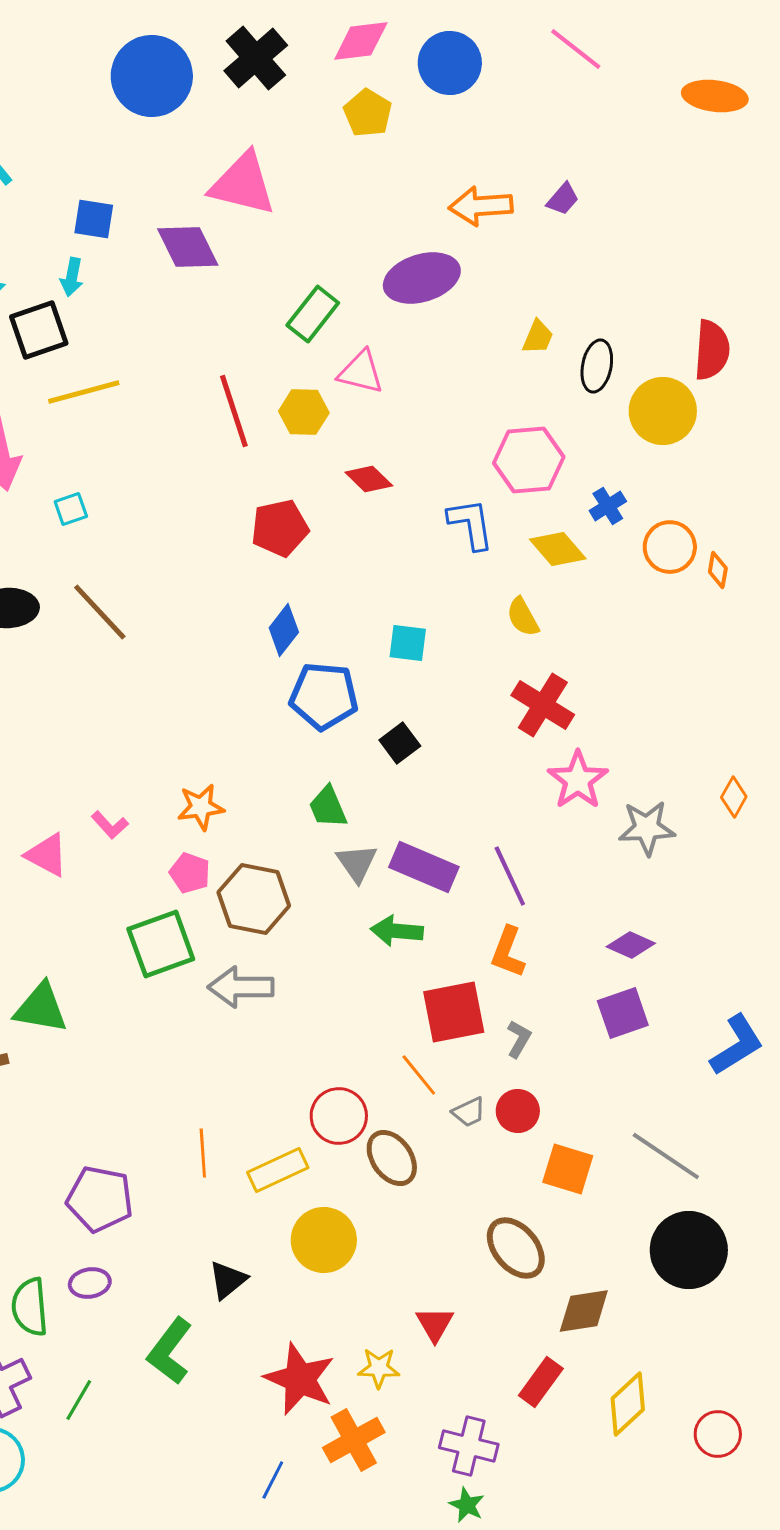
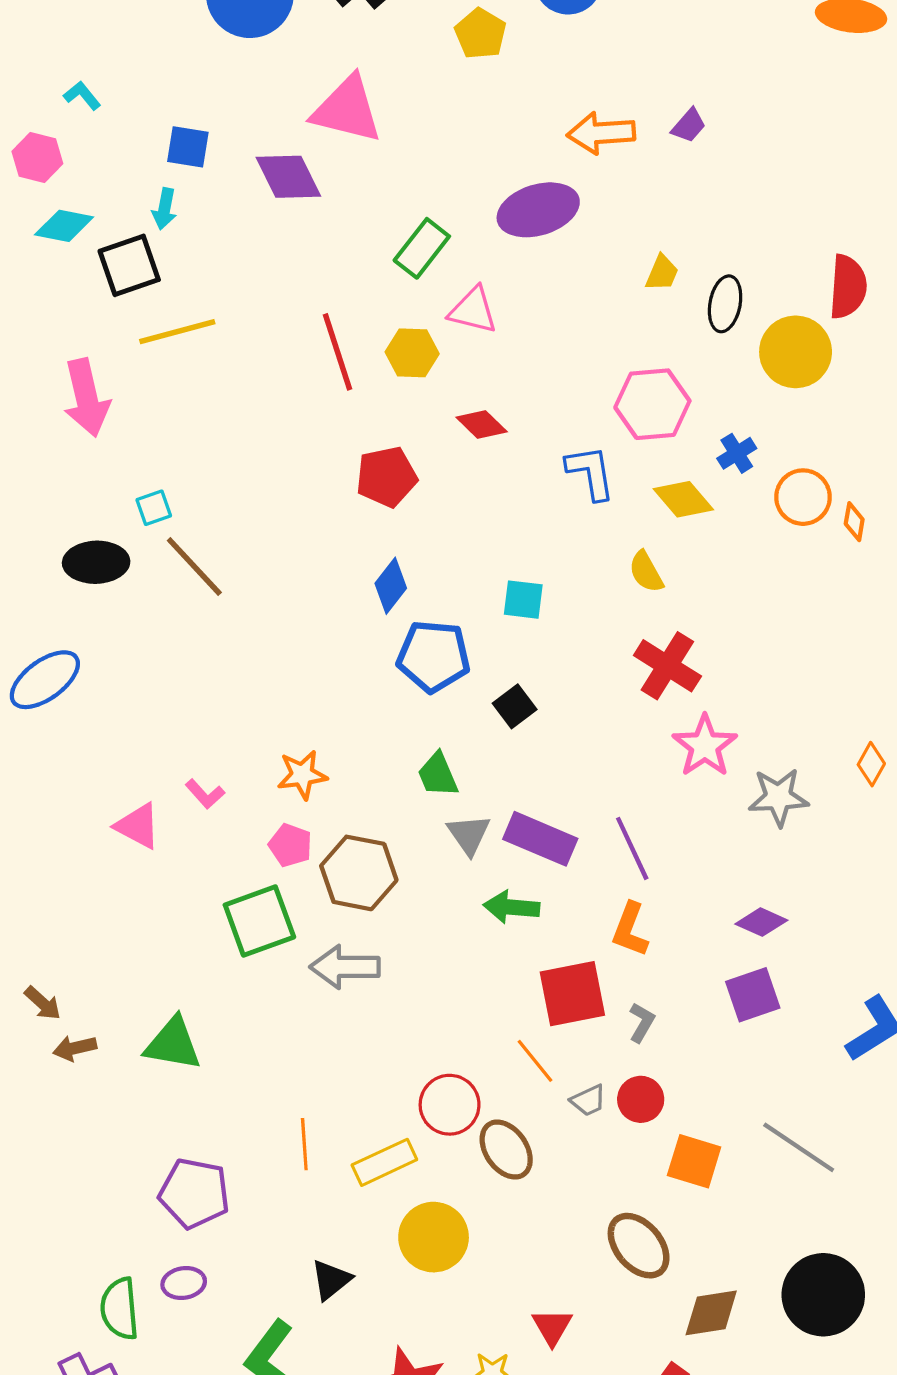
cyan square: (71, 509) -> (154, 508), moved
green triangle: (41, 1008) -> (173, 1044), moved
black circle: (689, 1250) -> (823, 1295), moved

